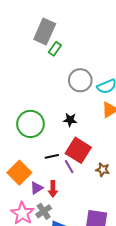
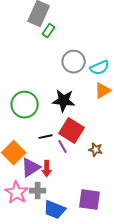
black star: (70, 120) -> (64, 101), size x1.6
purple triangle: (37, 188) -> (31, 168), size x1.5
gray cross: (44, 211) -> (38, 191), turned 35

